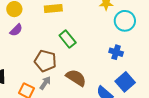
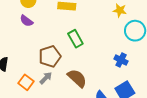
purple semicircle: (16, 30) -> (26, 21), turned 72
brown pentagon: (45, 61) -> (50, 56), turned 30

